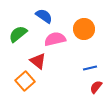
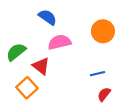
orange circle: (84, 29) -> (103, 31), moved
green semicircle: (18, 34) -> (16, 52), moved

